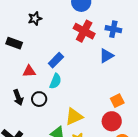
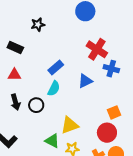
blue cross: (113, 29) -> (111, 69), moved
red cross: (84, 31) -> (97, 49), moved
blue triangle: (106, 56) -> (85, 81), moved
red triangle: (29, 71) -> (14, 75), moved

